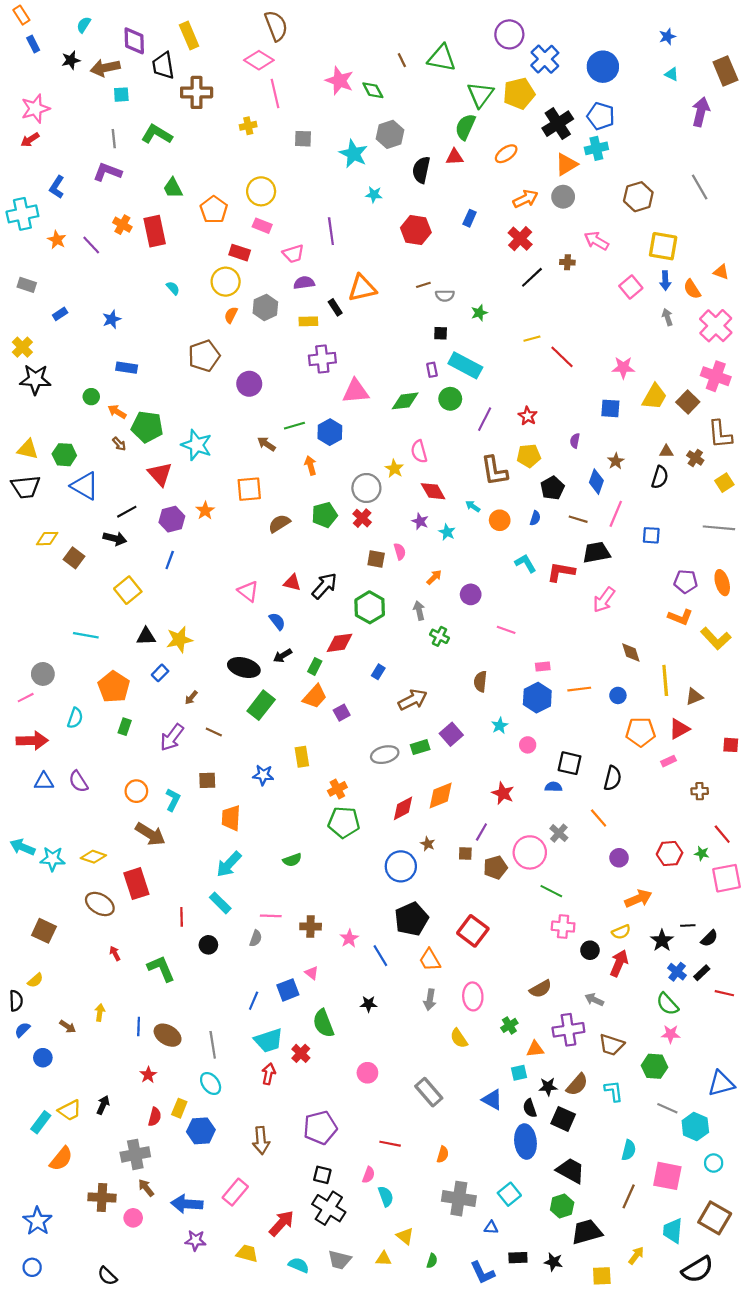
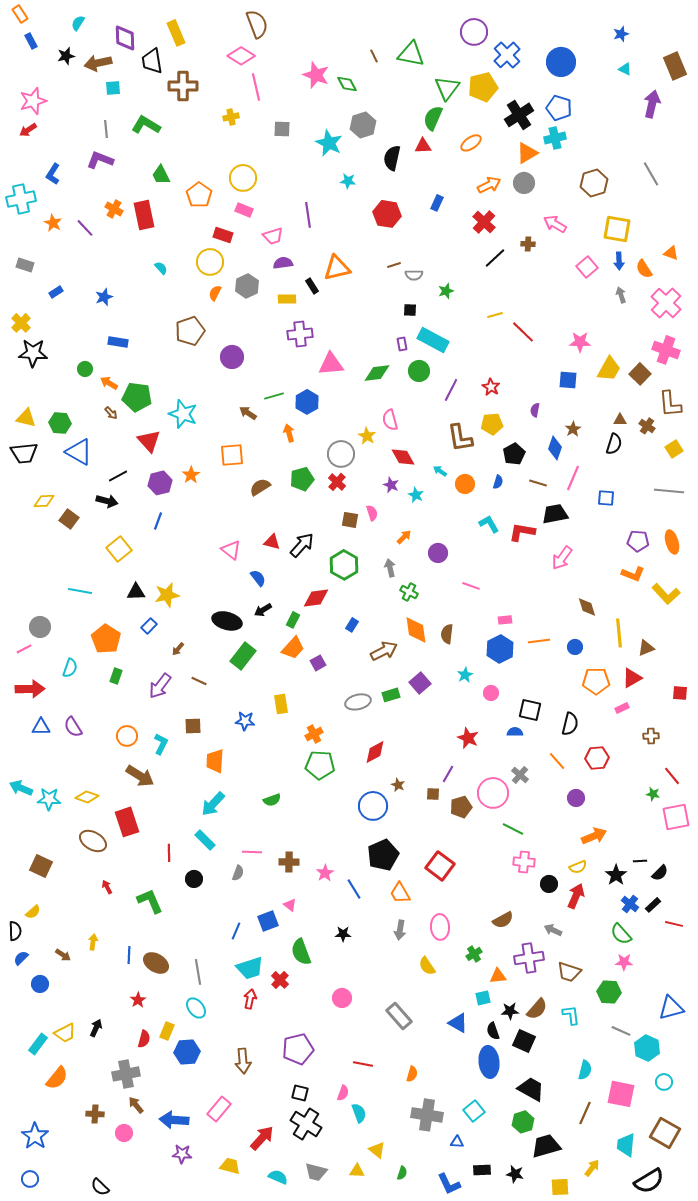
orange diamond: (441, 795) -> (416, 630), moved, turned -76
red hexagon: (670, 853) -> (597, 758), moved
brown cross: (102, 1197) -> (95, 1114), size x0.7

